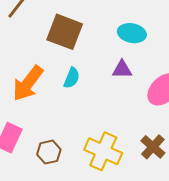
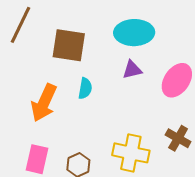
cyan ellipse: (132, 33) -> (134, 33), size x1.4

